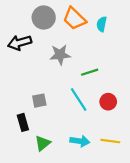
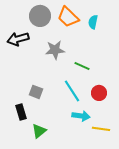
green line: (90, 72) -> (82, 66), turned 42
gray square: (39, 101) -> (36, 92), turned 32
cyan arrow: (80, 141) -> (81, 116), moved

